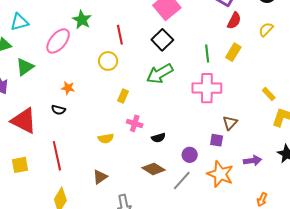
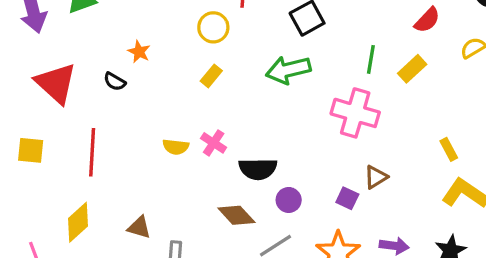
yellow rectangle: (123, 96) -> (211, 76), moved
pink cross: (135, 123) -> (214, 143), moved
black semicircle: (158, 138) -> (258, 169), size x1.6
purple circle: (190, 155) -> (289, 200), moved
brown triangle: (100, 177) -> (139, 227), moved, turned 35

